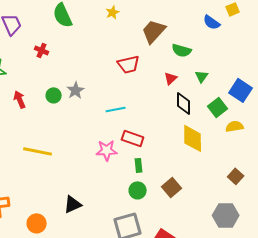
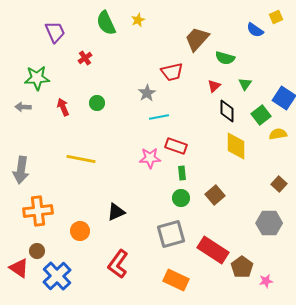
yellow star: (113, 12) -> (138, 20), moved
red cross: (42, 50) -> (85, 58), turned 32
gray star: (76, 90) -> (147, 93), moved

